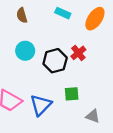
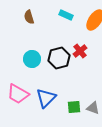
cyan circle: (25, 51) -> (32, 59), moved
green square: (72, 94) -> (74, 107), moved

